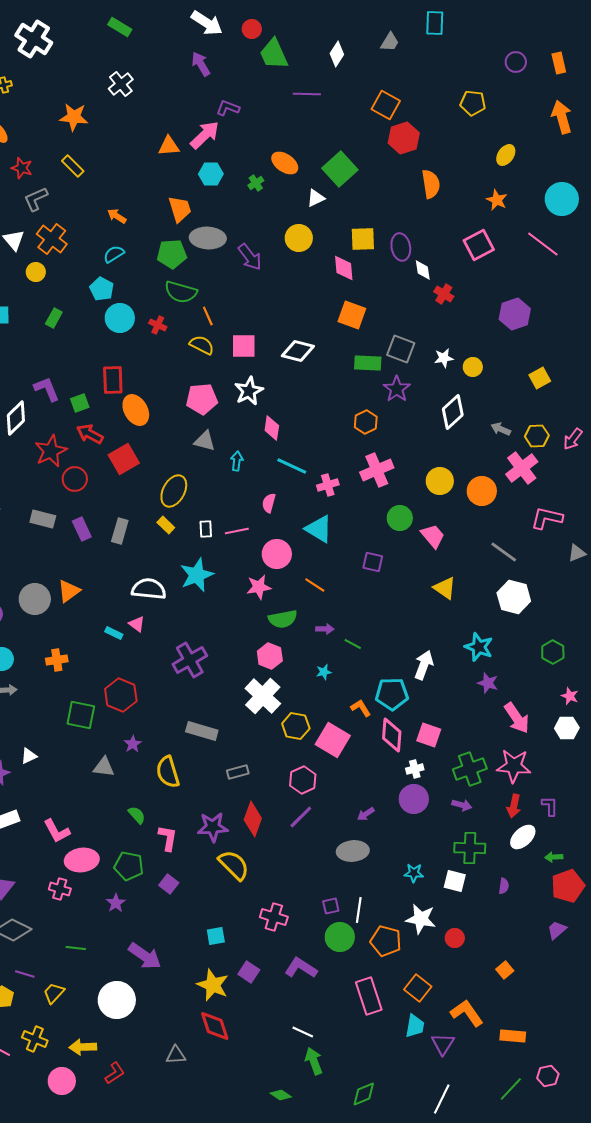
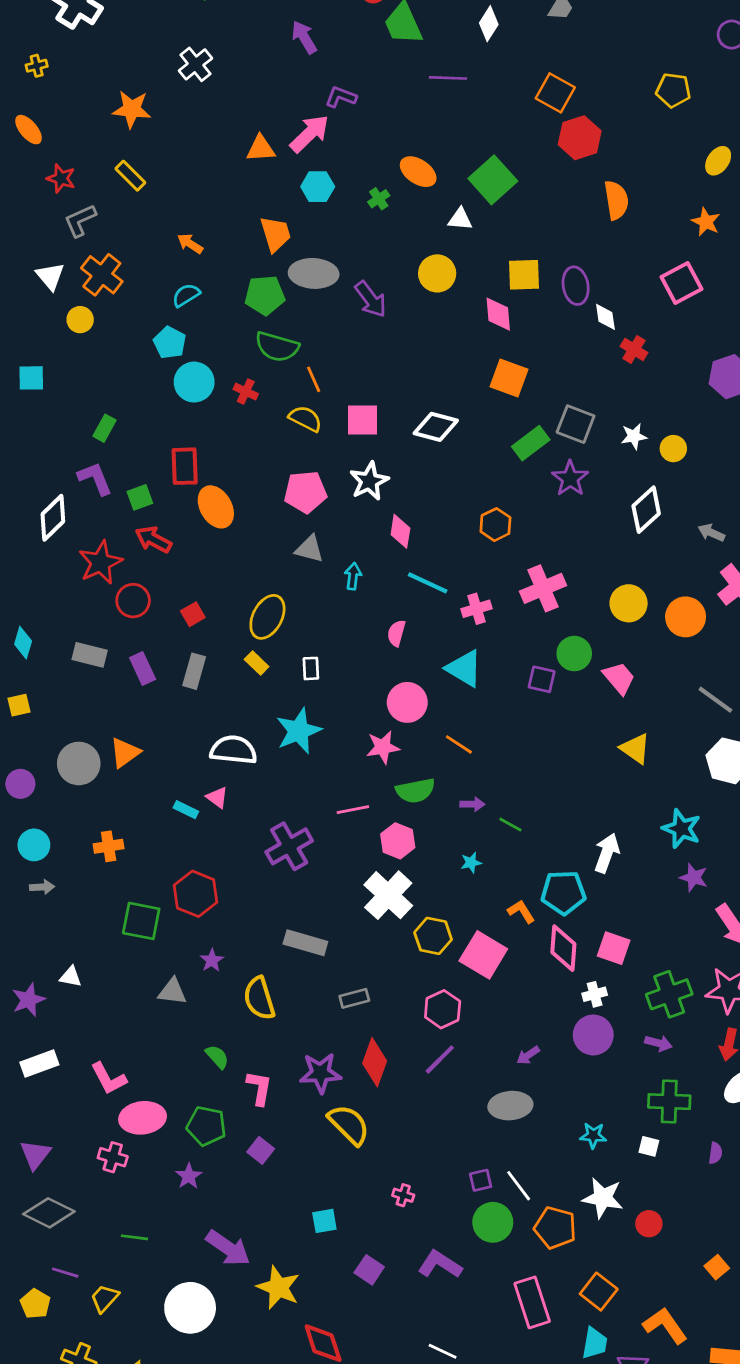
white triangle: (316, 198) -> (460, 219), turned 30
green rectangle: (54, 318) -> (105, 428), moved
green rectangle: (368, 363) -> (531, 443), turned -40
orange hexagon: (366, 422) -> (495, 525), moved
red square: (124, 459) -> (193, 614), moved, size x0.6
pink line: (237, 531) -> (353, 810), moved
purple square: (373, 562) -> (542, 679), moved
white triangle: (29, 756) -> (71, 977), turned 36
white square: (455, 881) -> (649, 1146), size x0.7
white line: (359, 910) -> (519, 1186), turned -45
pink cross: (274, 917) -> (403, 1195), size x0.6
yellow star: (213, 985) -> (278, 1287), moved

